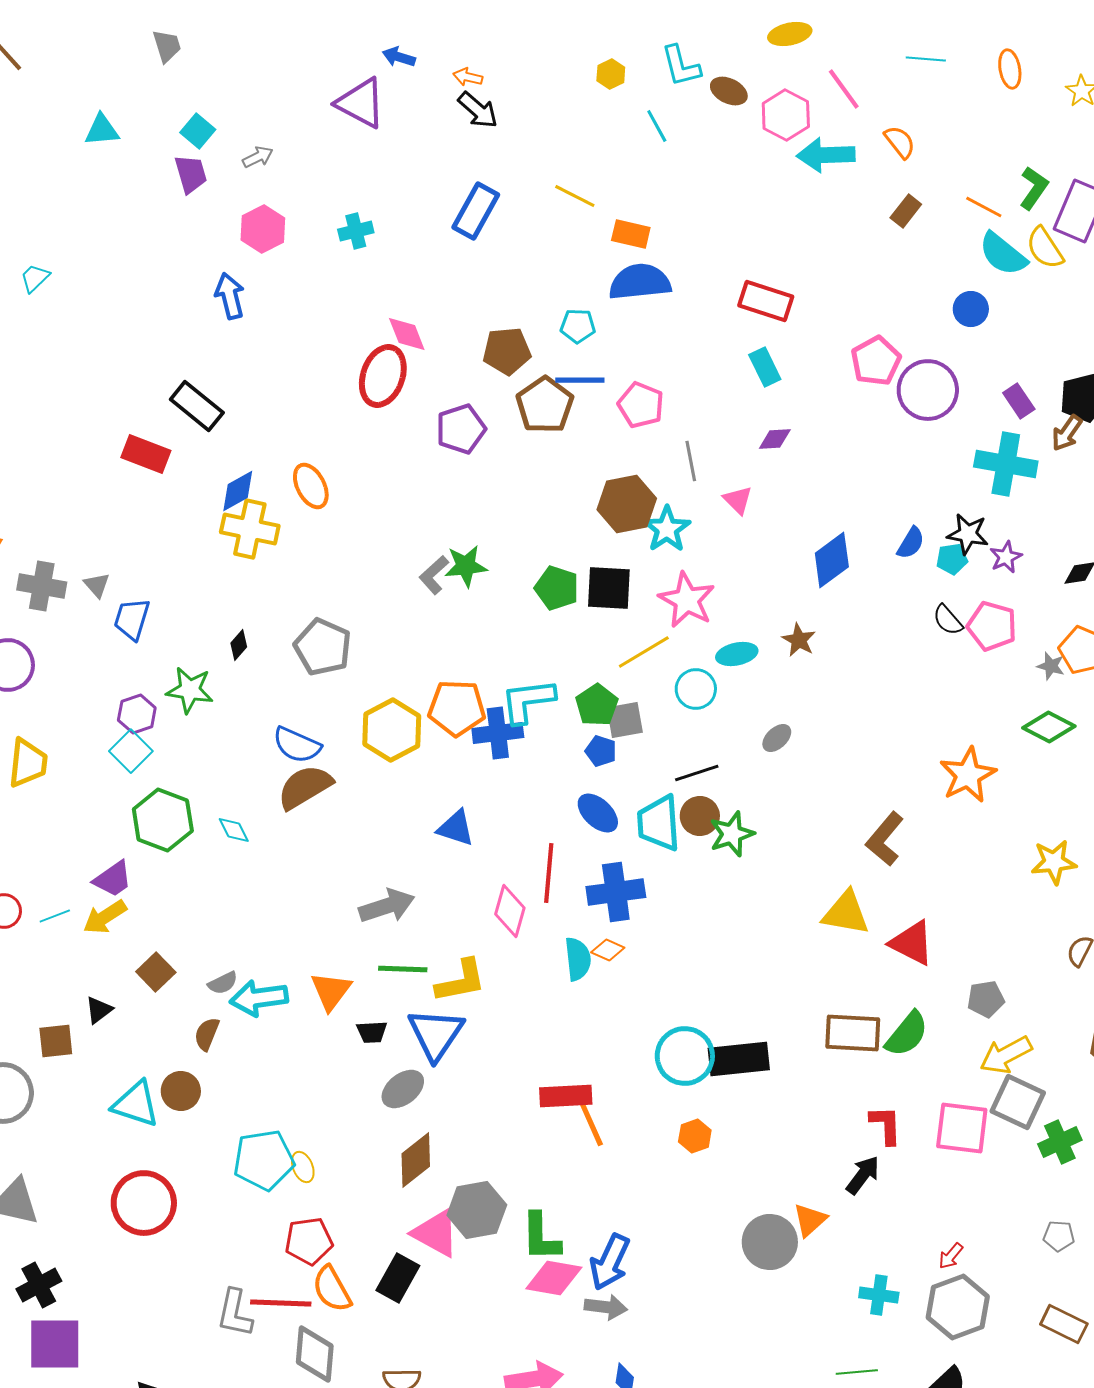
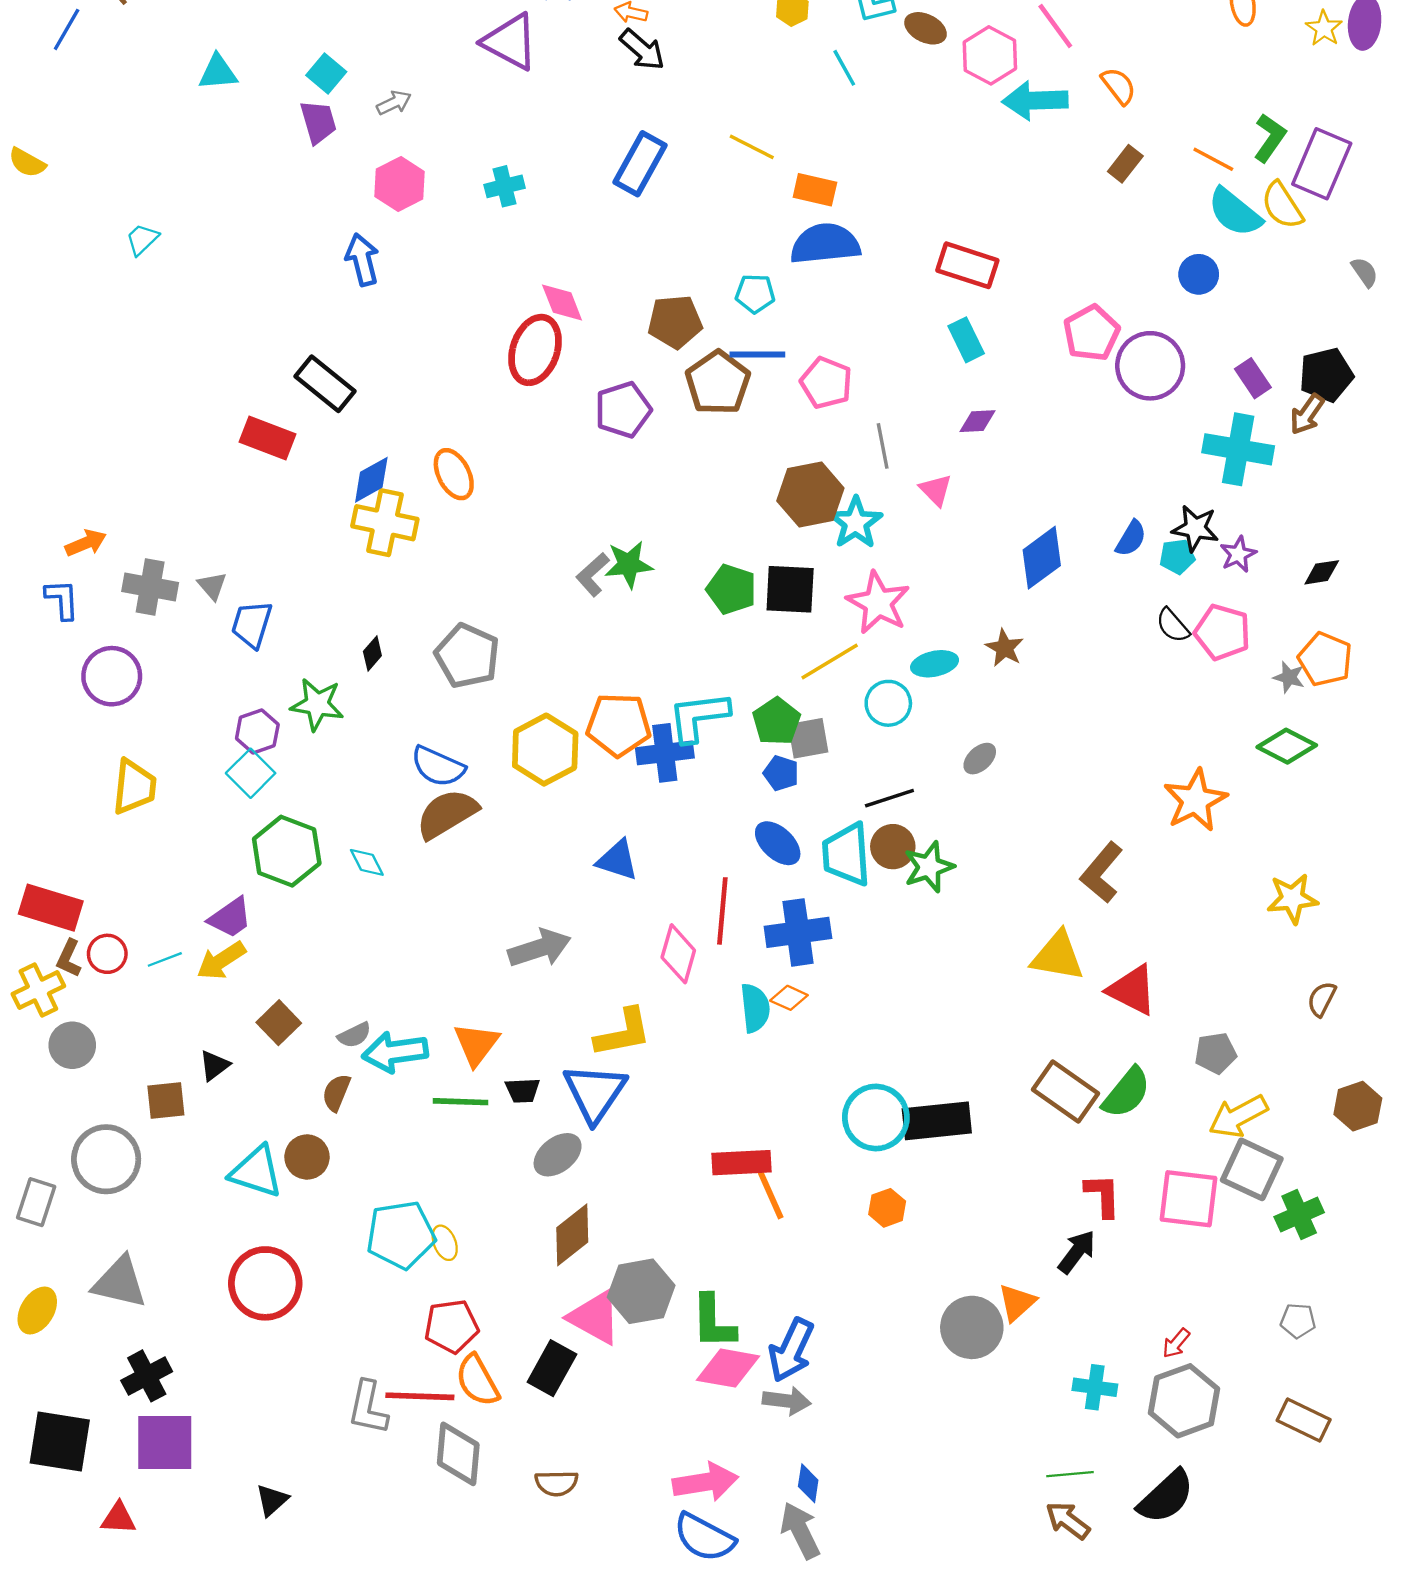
green line: (403, 969) -> (461, 1102), moved
brown rectangle: (853, 1033) -> (1065, 1092), turned 32

